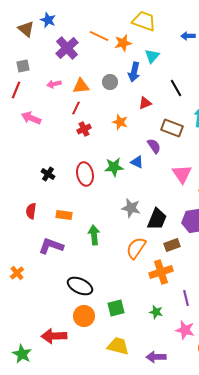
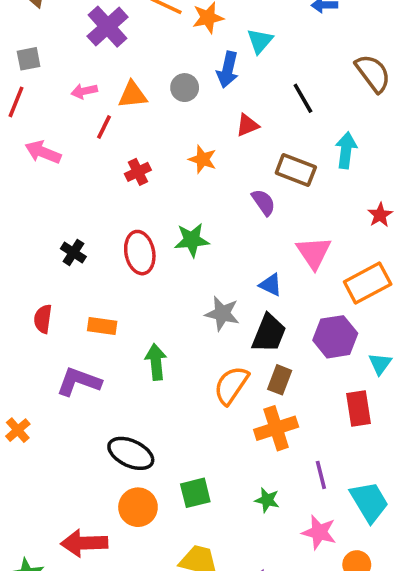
red line: (76, 108) -> (104, 127), moved
blue triangle: (137, 162) -> (271, 285), moved
brown rectangle: (172, 245) -> (280, 380), moved, turned -49

